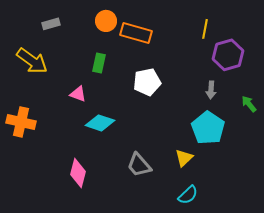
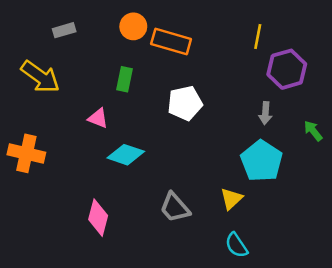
cyan semicircle: (188, 195) -> (236, 245), turned 100

